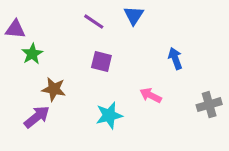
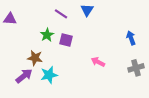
green star: (32, 54) -> (47, 35), moved
blue arrow: (175, 58) -> (131, 38), moved
cyan star: (109, 115) -> (49, 75), moved

